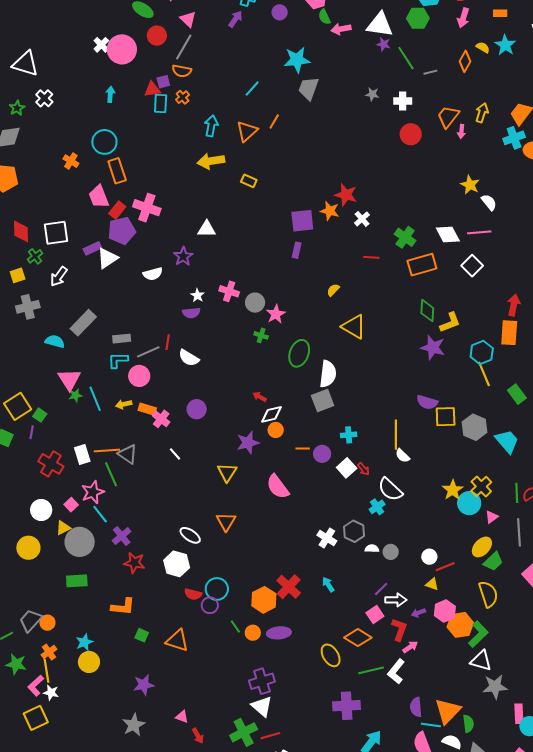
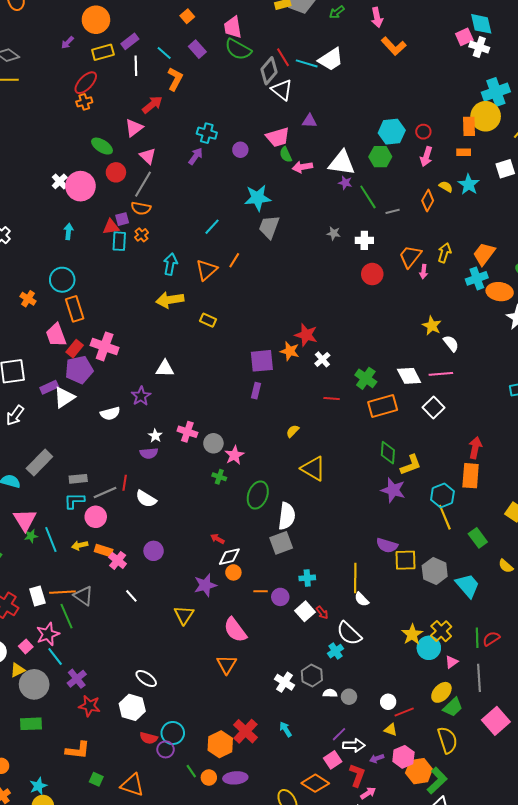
orange triangle: (226, 522) -> (227, 664), moved

